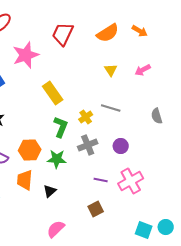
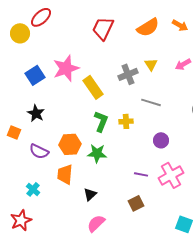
pink star: (26, 55) -> (66, 68), moved
yellow cross: (86, 117) -> (126, 121), moved, turned 32
gray cross: (88, 145) -> (128, 74), moved
black triangle: (50, 191) -> (90, 194), moved

